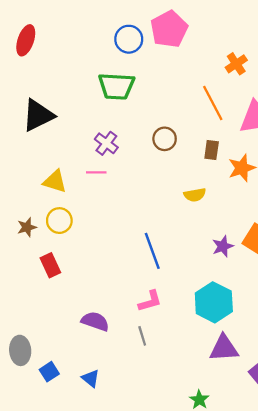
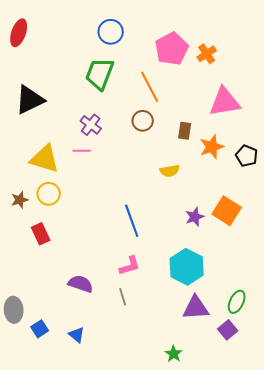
pink pentagon: (169, 29) -> (172, 49), moved
green trapezoid: (116, 86) -> (100, 74), turned 108
orange line: (213, 103) -> (150, 87), moved
yellow triangle: (55, 181) -> (45, 159), size x1.4

